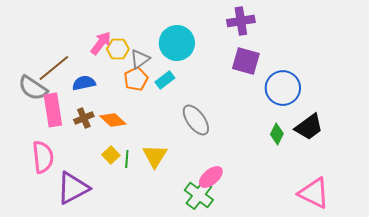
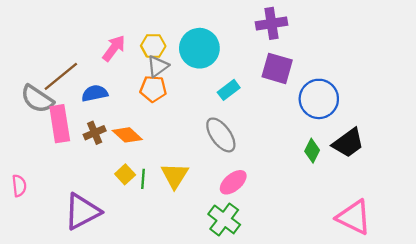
yellow hexagon: (118, 49) -> (153, 46), moved
orange pentagon: (136, 79) -> (153, 89), turned 30
cyan rectangle: (165, 80) -> (229, 90), moved
pink semicircle: (43, 157) -> (19, 186), moved, size x0.6
pink ellipse: (211, 177) -> (233, 182), moved

